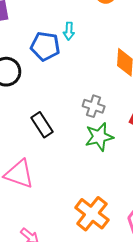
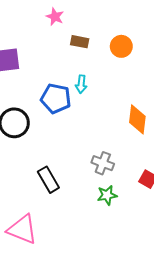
green star: (99, 137) -> (107, 195), size x0.7

